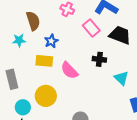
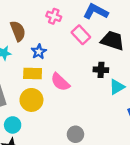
black cross: (99, 59) -> (101, 70), moved
cyan triangle: (121, 78) -> (117, 87), turned 49
yellow circle: (46, 96) -> (31, 100), moved

